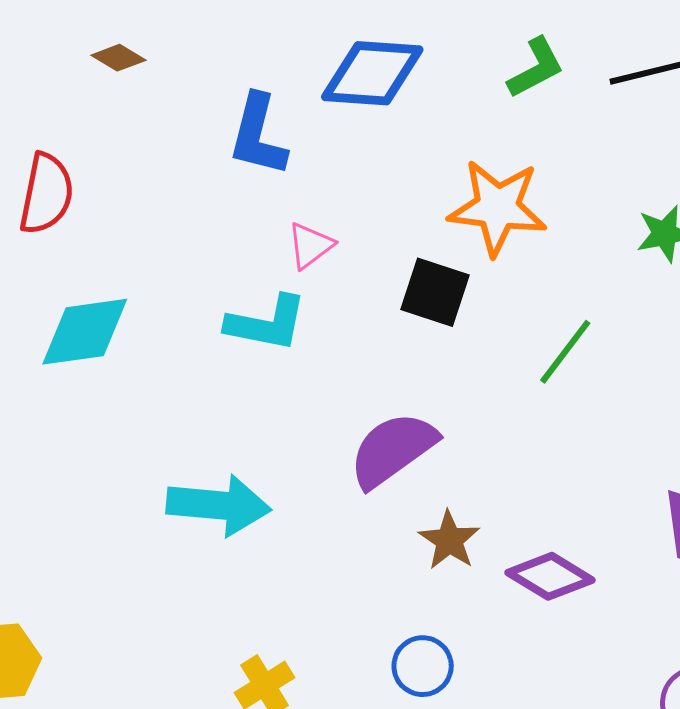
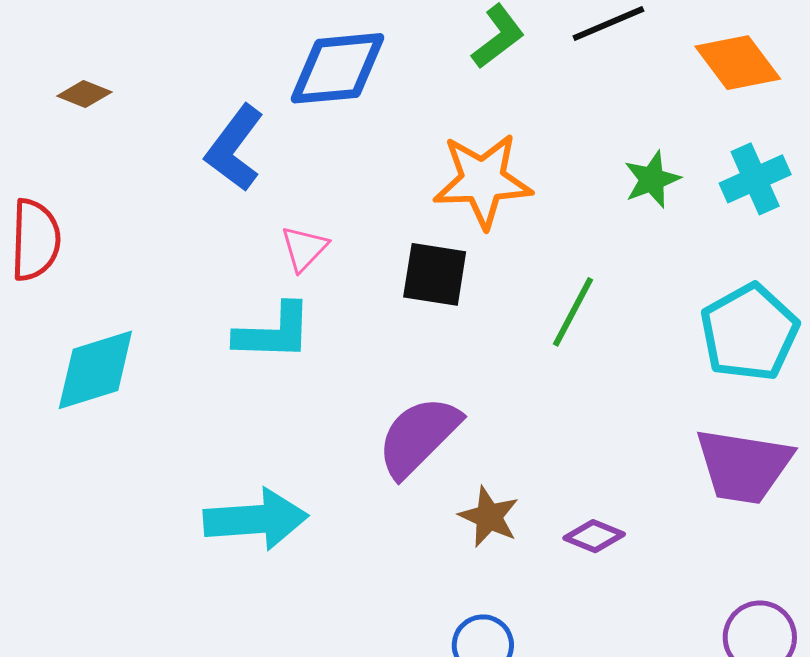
blue L-shape: (258, 135) -> (235, 148), turned 32
purple diamond: (550, 576) -> (594, 536), size x0.7

